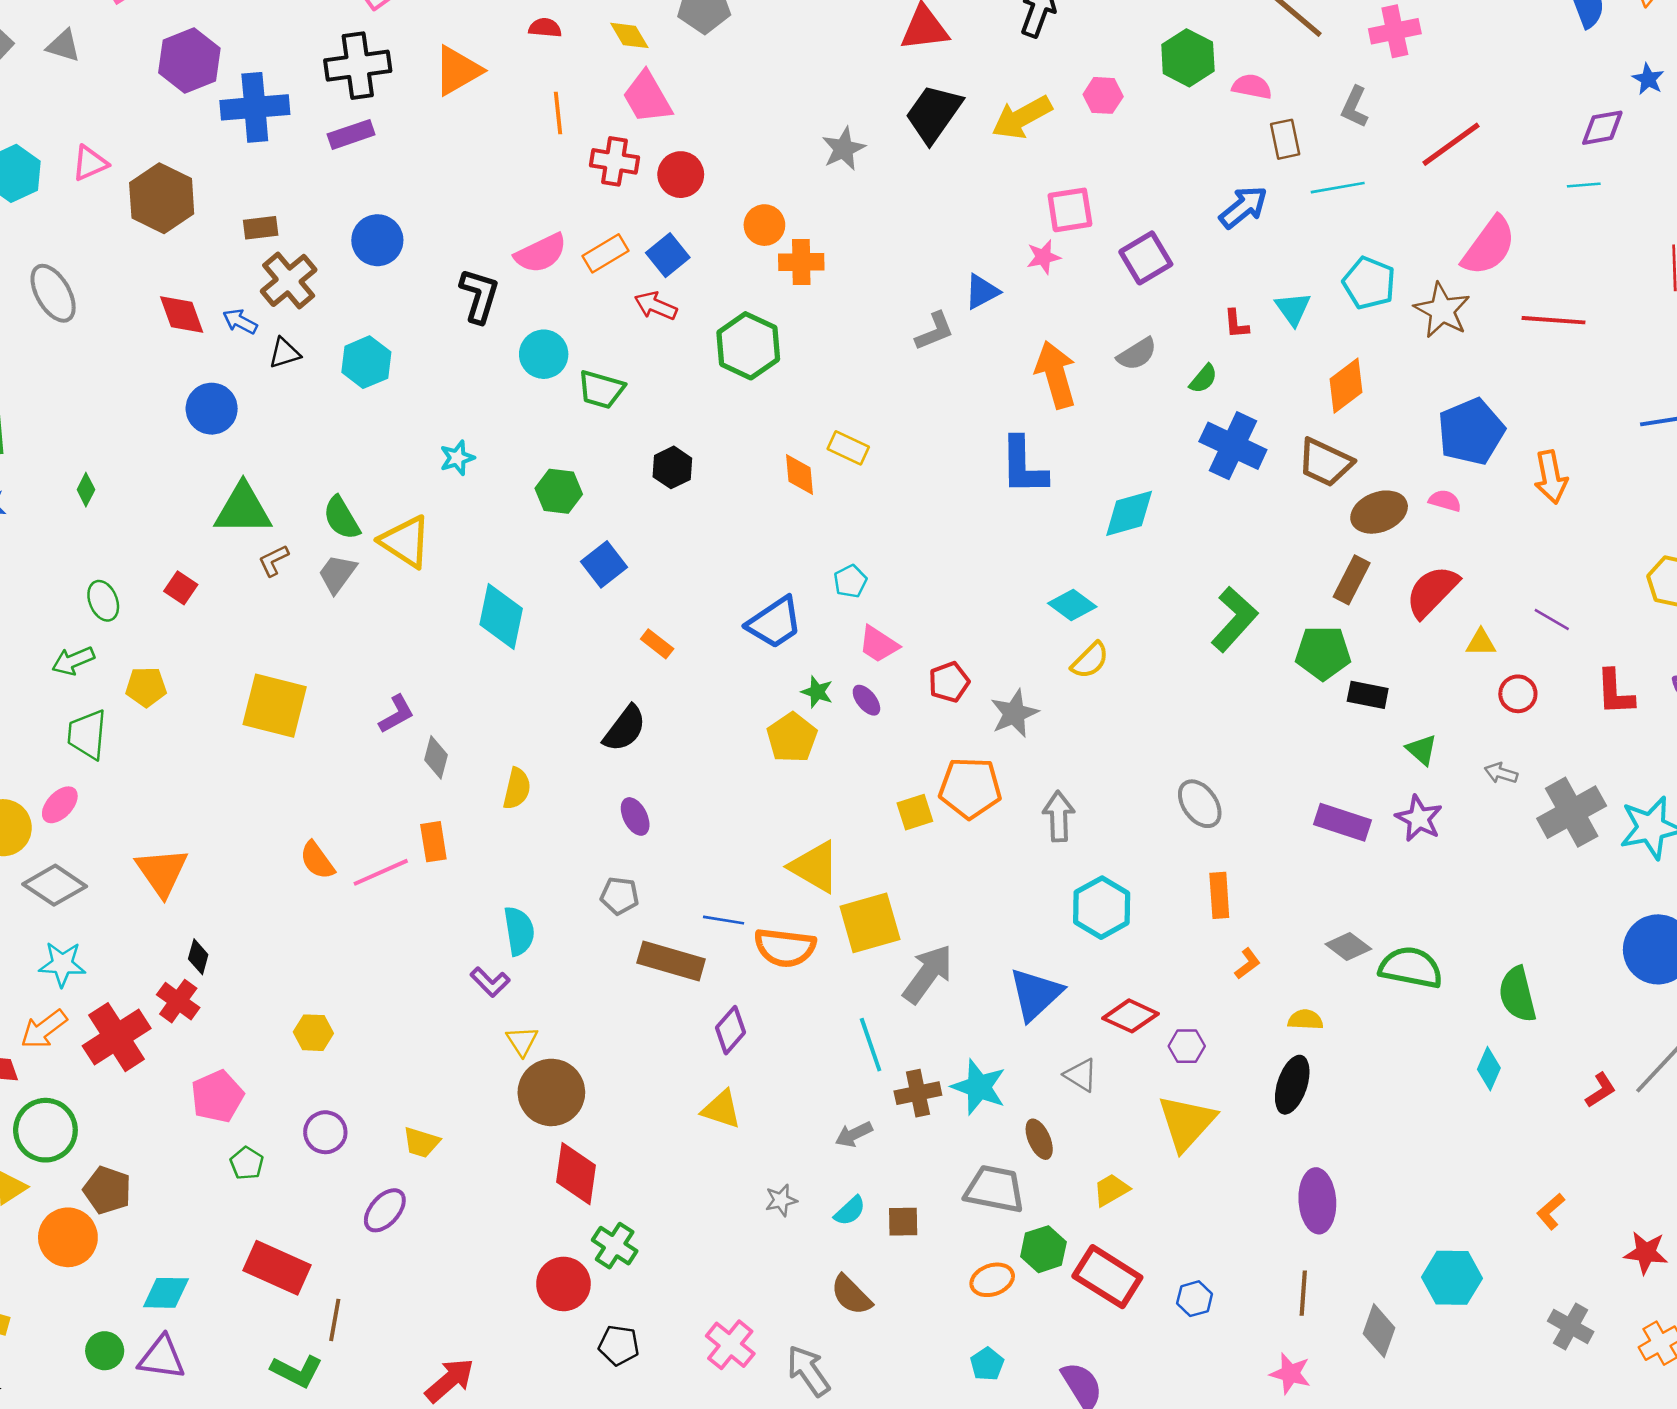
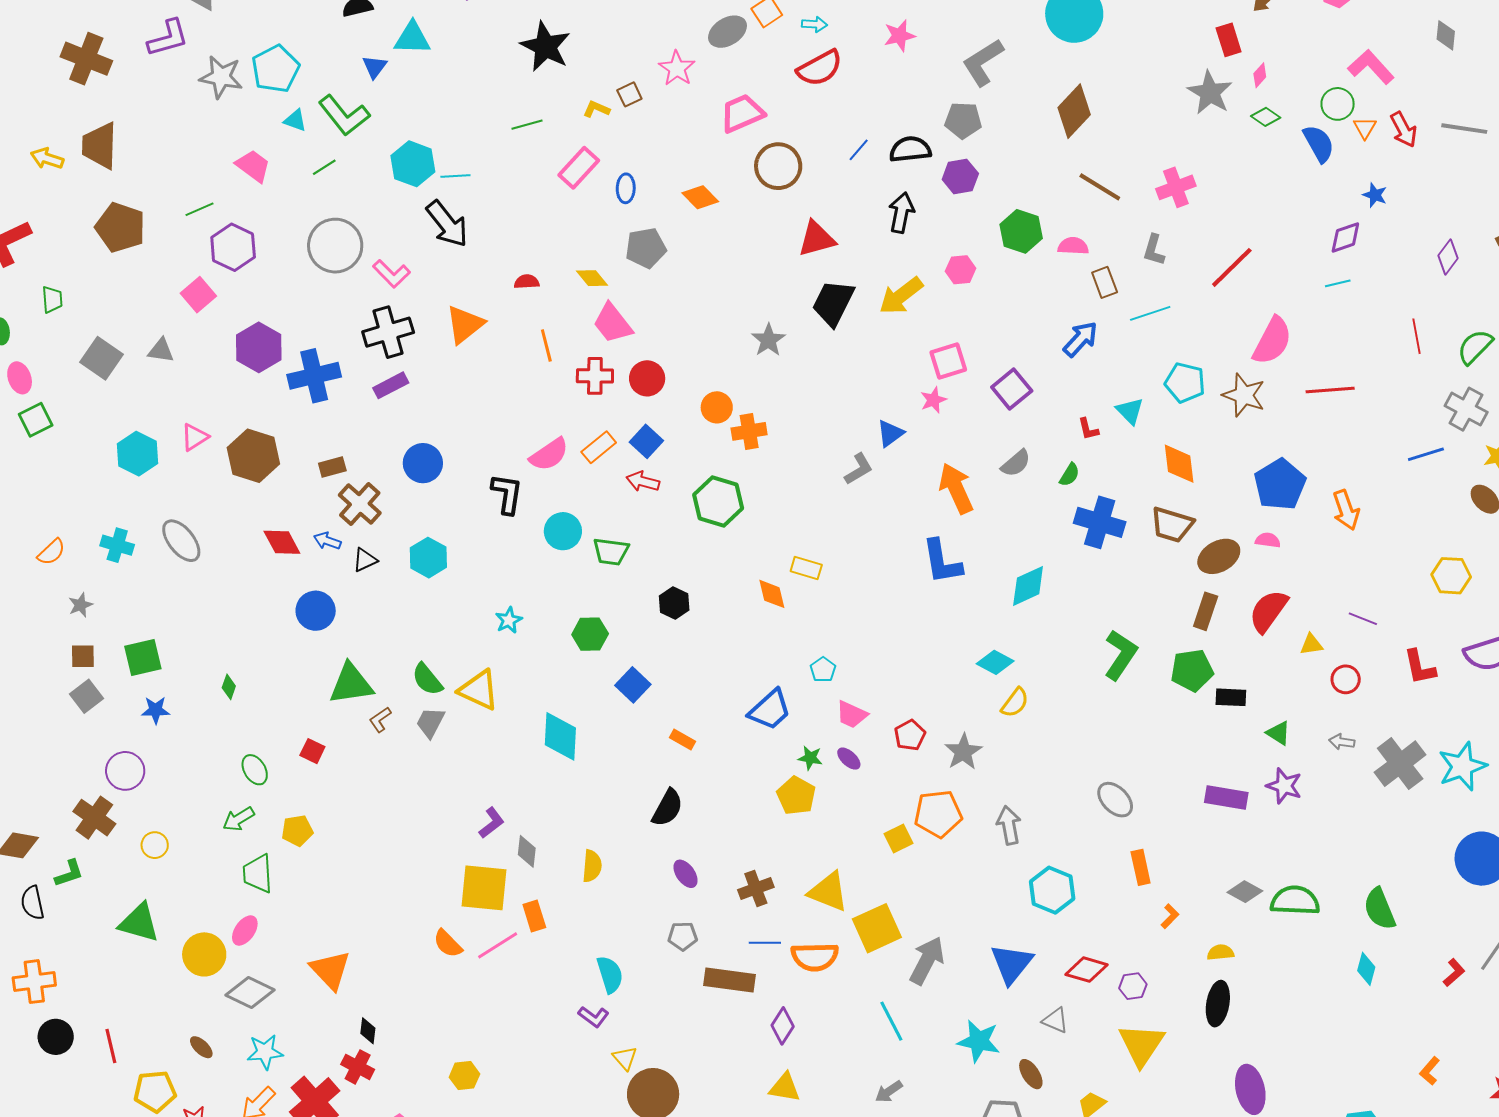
orange diamond: (1346, 386) -> (1179, 464), turned -51
yellow square: (275, 706) -> (484, 888), moved
brown cross: (918, 1093) -> (756, 888), moved

